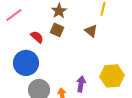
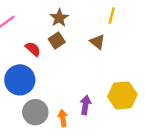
brown square: (57, 30) -> (57, 41), turned 32

